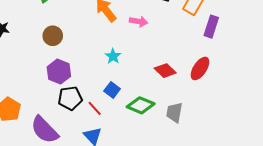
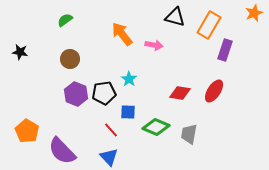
red diamond: (165, 71) -> (180, 93), turned -35
blue square: (112, 90) -> (128, 112), turned -35
black pentagon: (70, 98) -> (104, 93), moved

